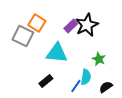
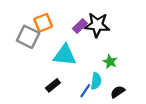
orange square: (37, 23) -> (43, 23), turned 36
black star: (87, 25) -> (97, 25), turned 30

